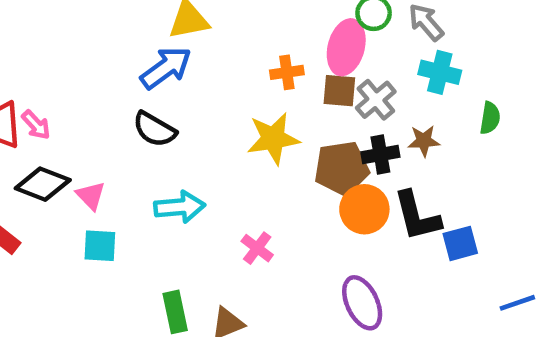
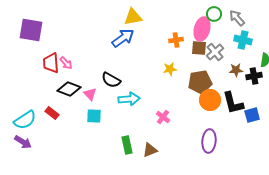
black semicircle: (155, 129) -> (111, 80), moved
yellow star: (273, 139) -> (170, 69), size x0.6
black cross: (380, 154) -> (254, 76), moved
purple ellipse: (362, 303) -> (209, 141), turned 30

